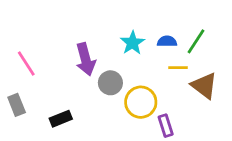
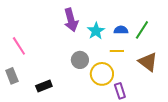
purple arrow: (86, 59) -> (71, 20), moved
yellow line: (178, 68) -> (117, 51), moved

